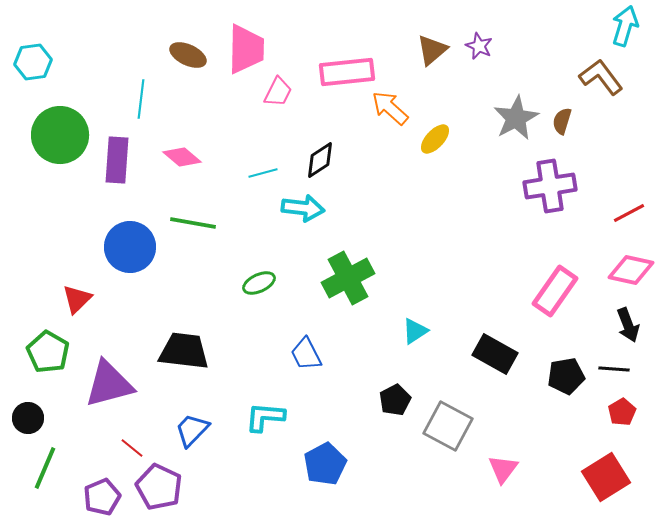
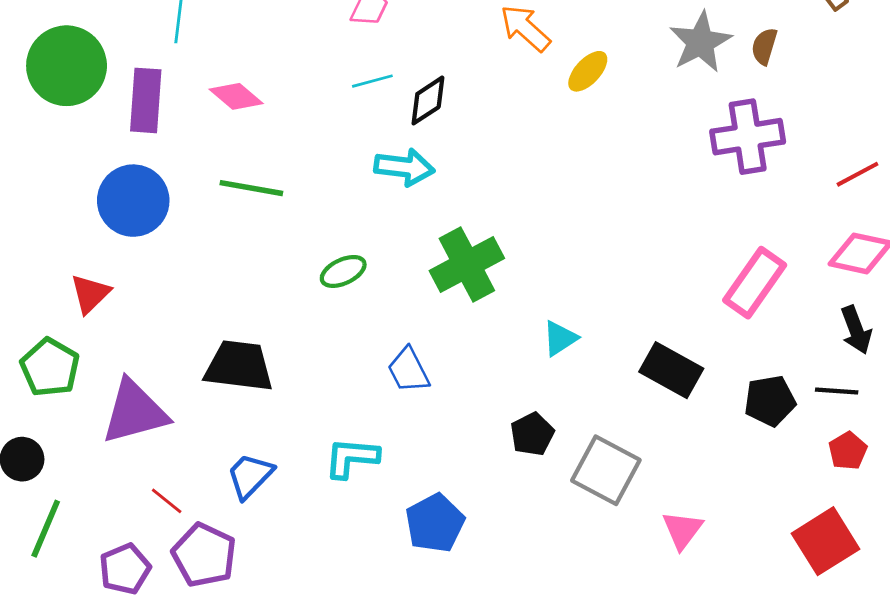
cyan line: (263, 173) -> (372, 81), moved
blue circle: (130, 247) -> (133, 201), moved

